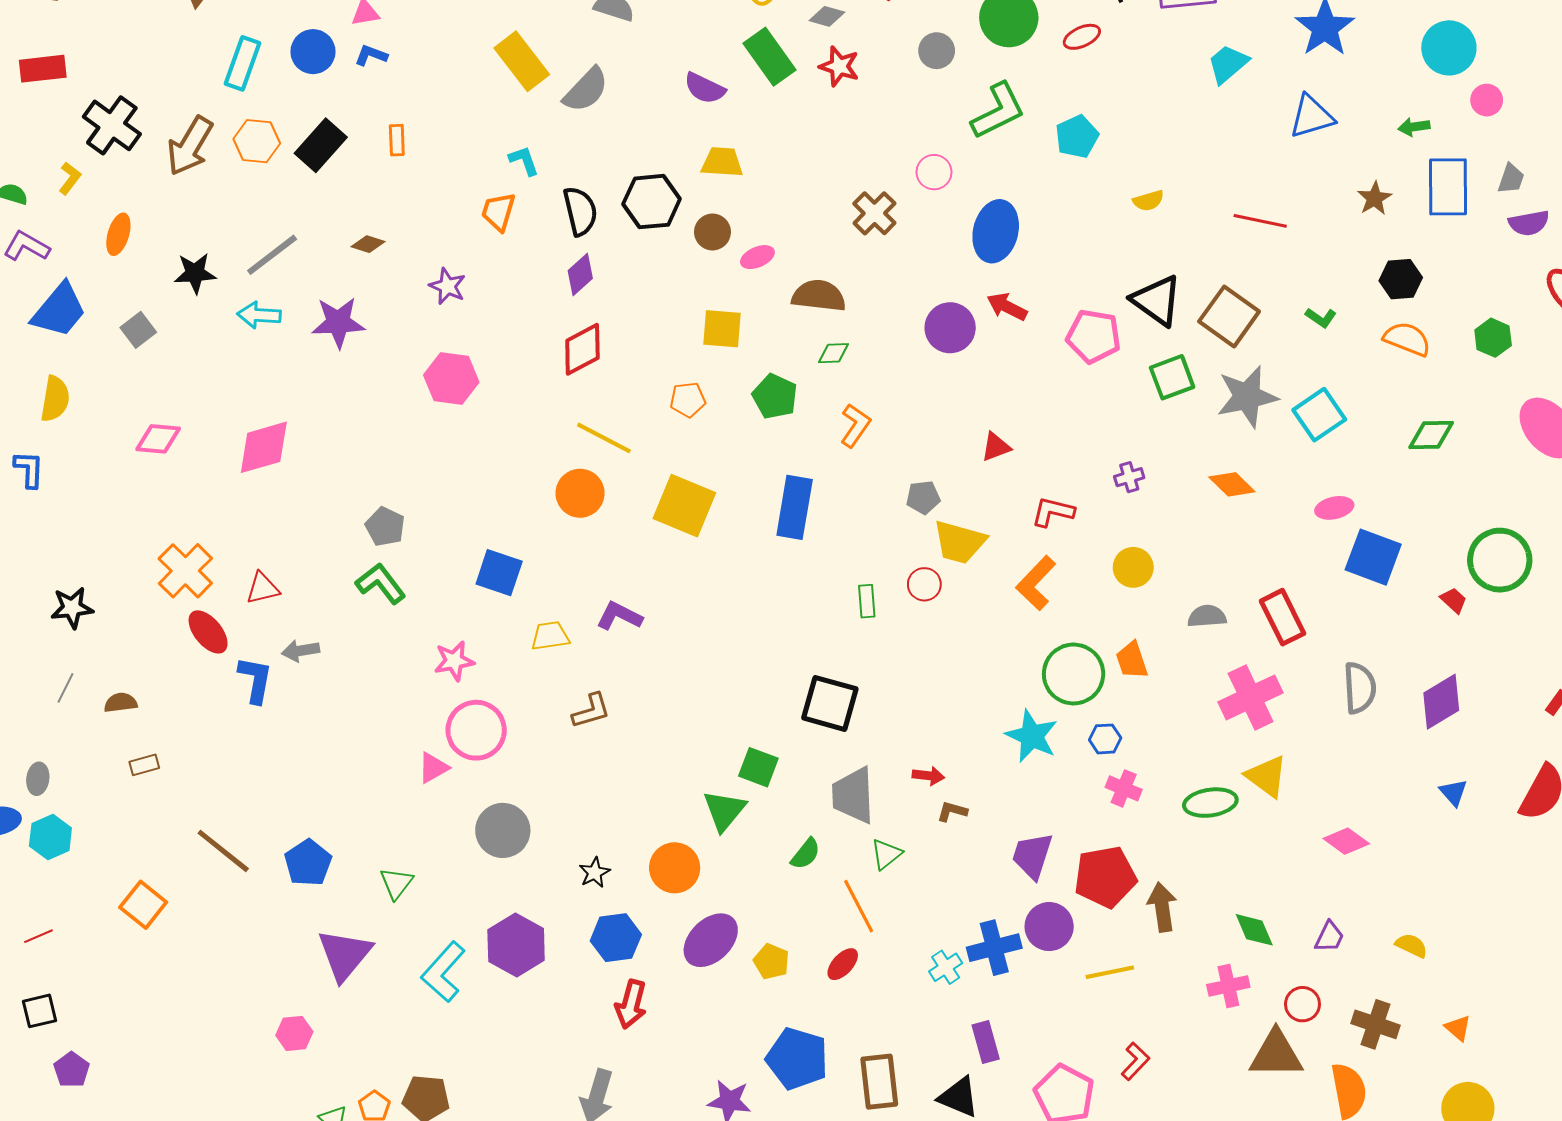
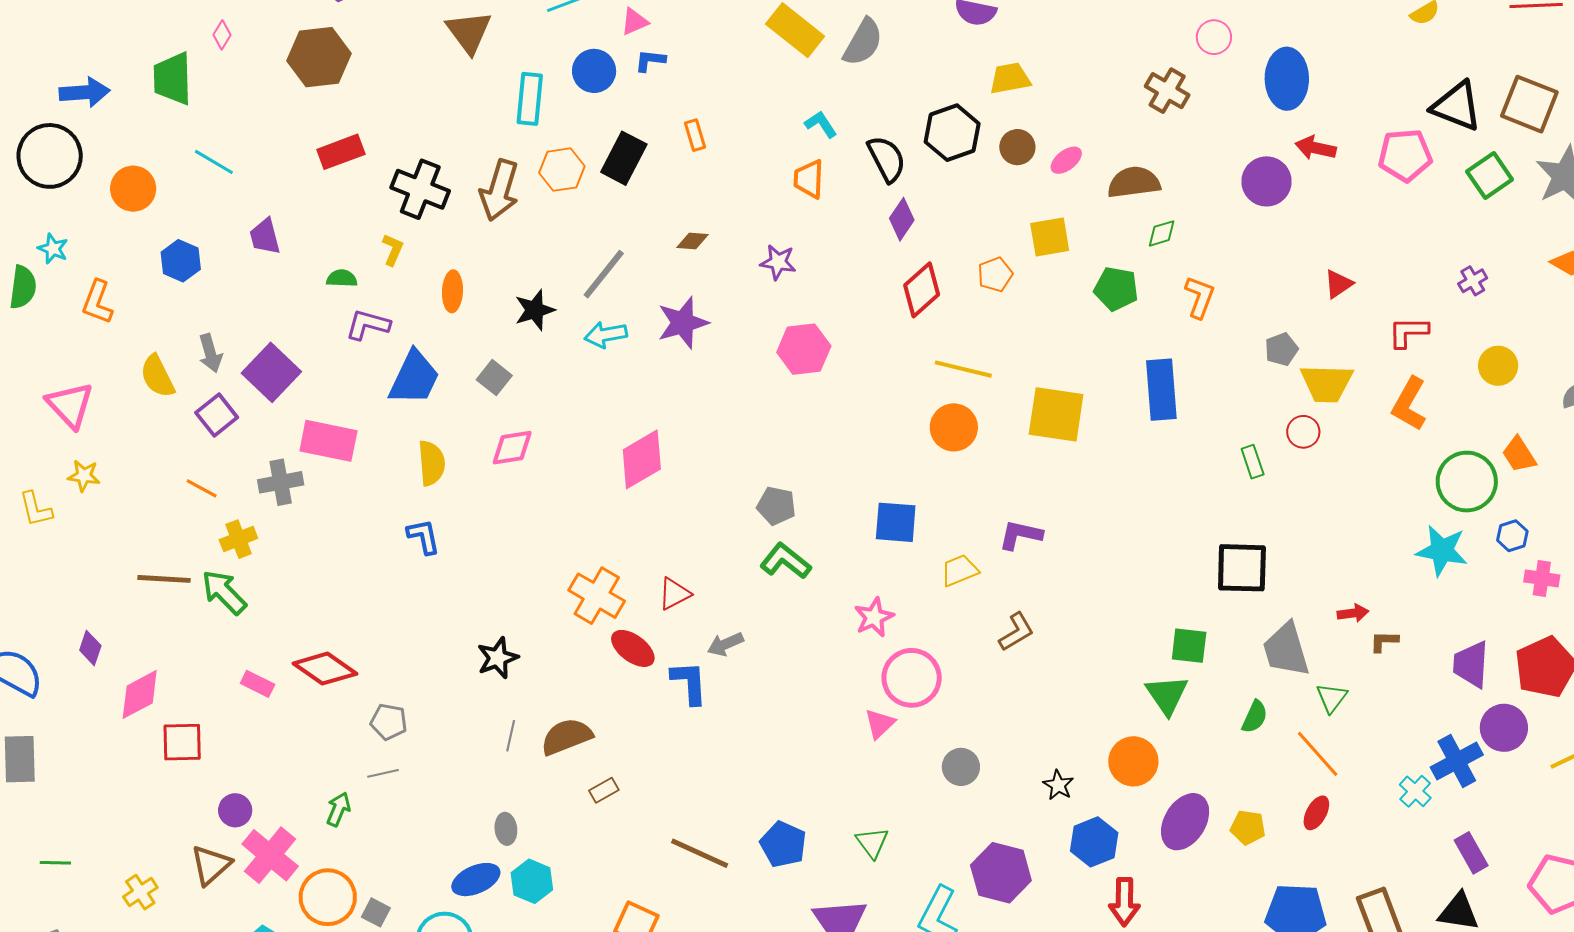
orange pentagon: (688, 400) -> (995, 275), moved
pink diamond: (158, 439) -> (512, 448), moved
brown semicircle: (121, 703) -> (567, 737), size x1.6
gray circle: (503, 830) -> (961, 767), size x0.7

